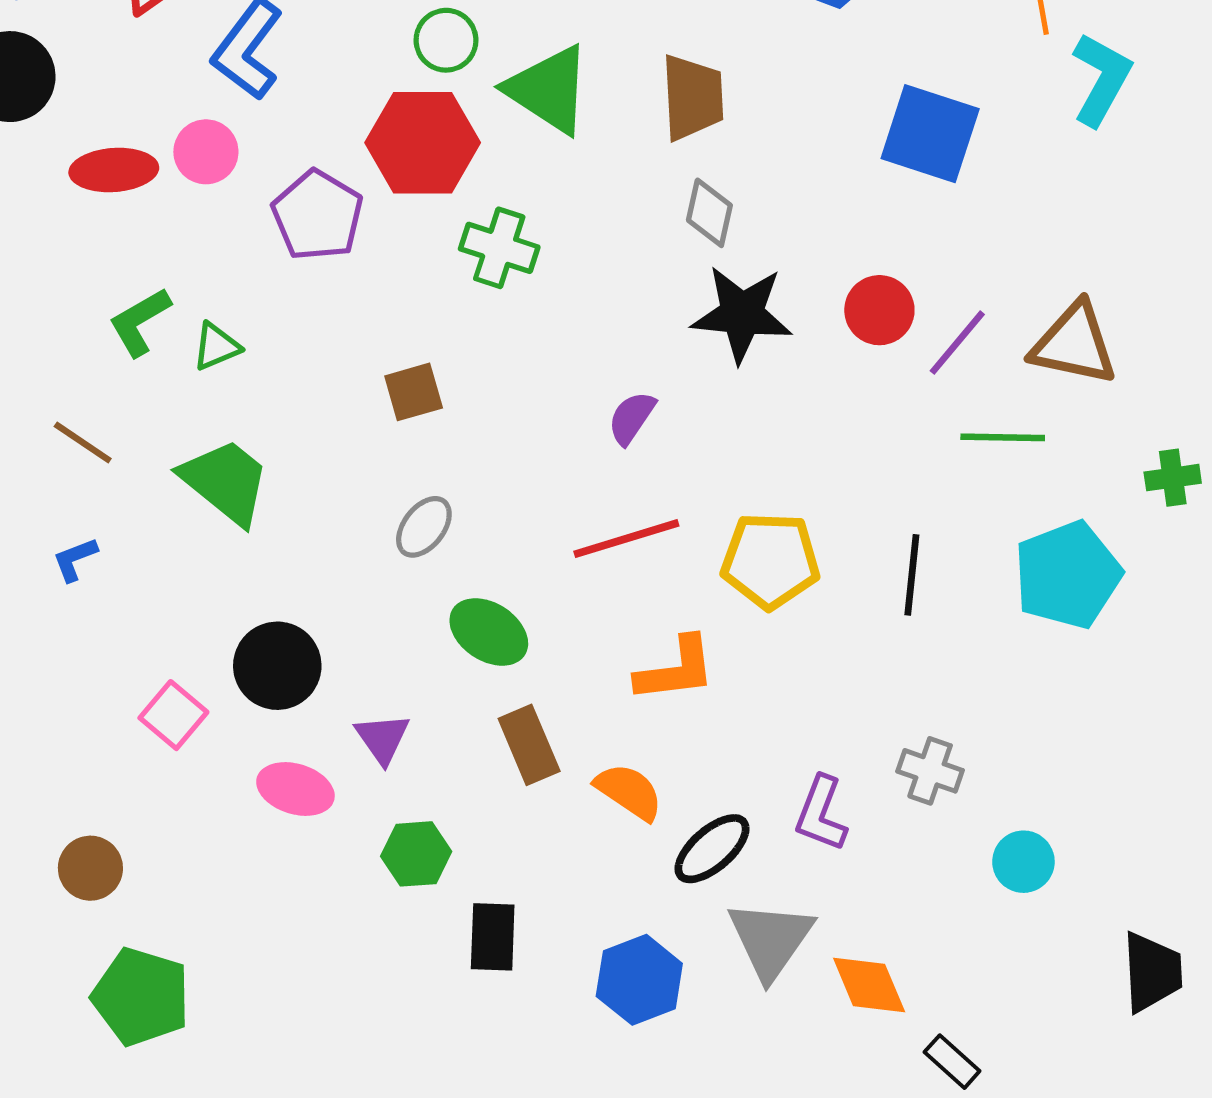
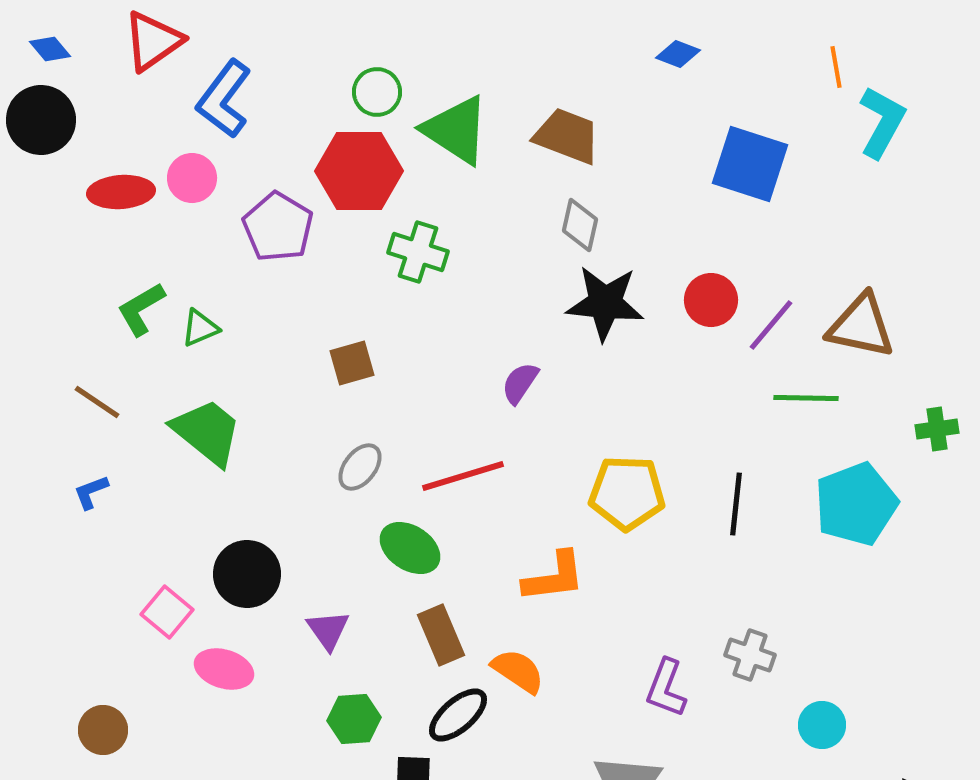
brown trapezoid: (693, 97) -> (567, 136), turned -66
red line: (626, 539) -> (463, 476), moved
pink ellipse: (295, 789) -> (224, 669), moved
black ellipse: (712, 849) -> (458, 715), moved

